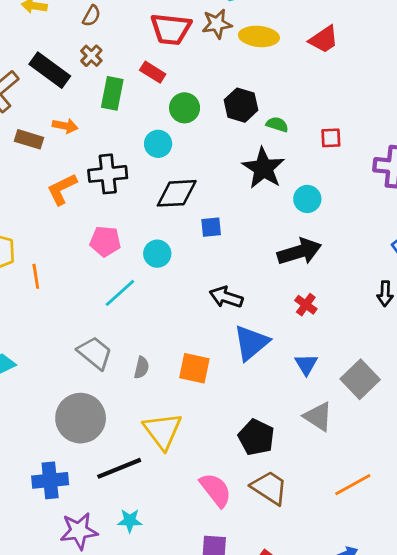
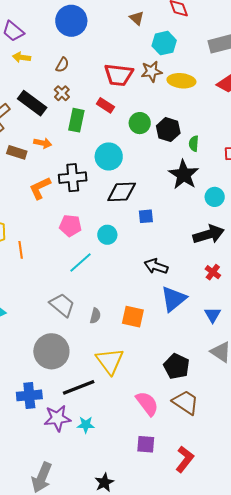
green circle: (185, 108) -> (140, 123), moved
green semicircle: (277, 124) -> (194, 144), turned -105
cyan circle: (158, 144) -> (109, 156), size x1.4
purple star: (79, 531) -> (57, 418), moved

